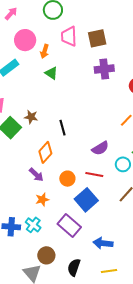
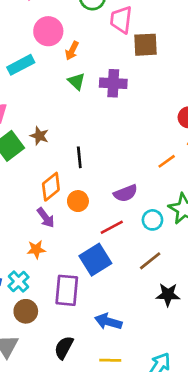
pink trapezoid: (69, 36) -> (121, 20), moved
purple cross: (104, 69) -> (113, 83), moved
purple arrow: (36, 175) -> (46, 218), moved
red line: (94, 175) -> (112, 227), turned -48
orange circle: (67, 179) -> (78, 201), moved
purple rectangle: (69, 226) -> (67, 290), turned 45
brown circle: (46, 255) -> (26, 311), moved

